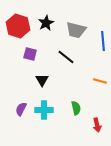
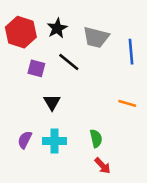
black line: (66, 57) -> (69, 62), moved
red arrow: (97, 125) -> (103, 166), moved, turned -32

